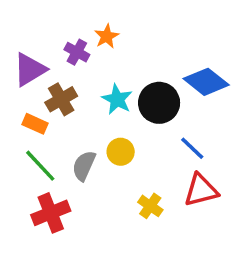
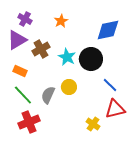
purple cross: (77, 52) -> (25, 19), moved
blue diamond: (206, 82) -> (108, 30), moved, turned -50
brown cross: (61, 99) -> (41, 49), moved
yellow cross: (150, 206) -> (93, 124), moved

